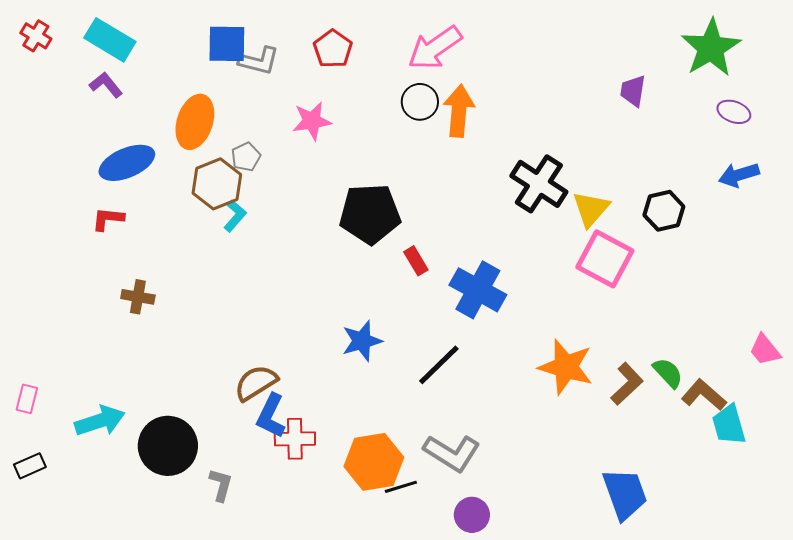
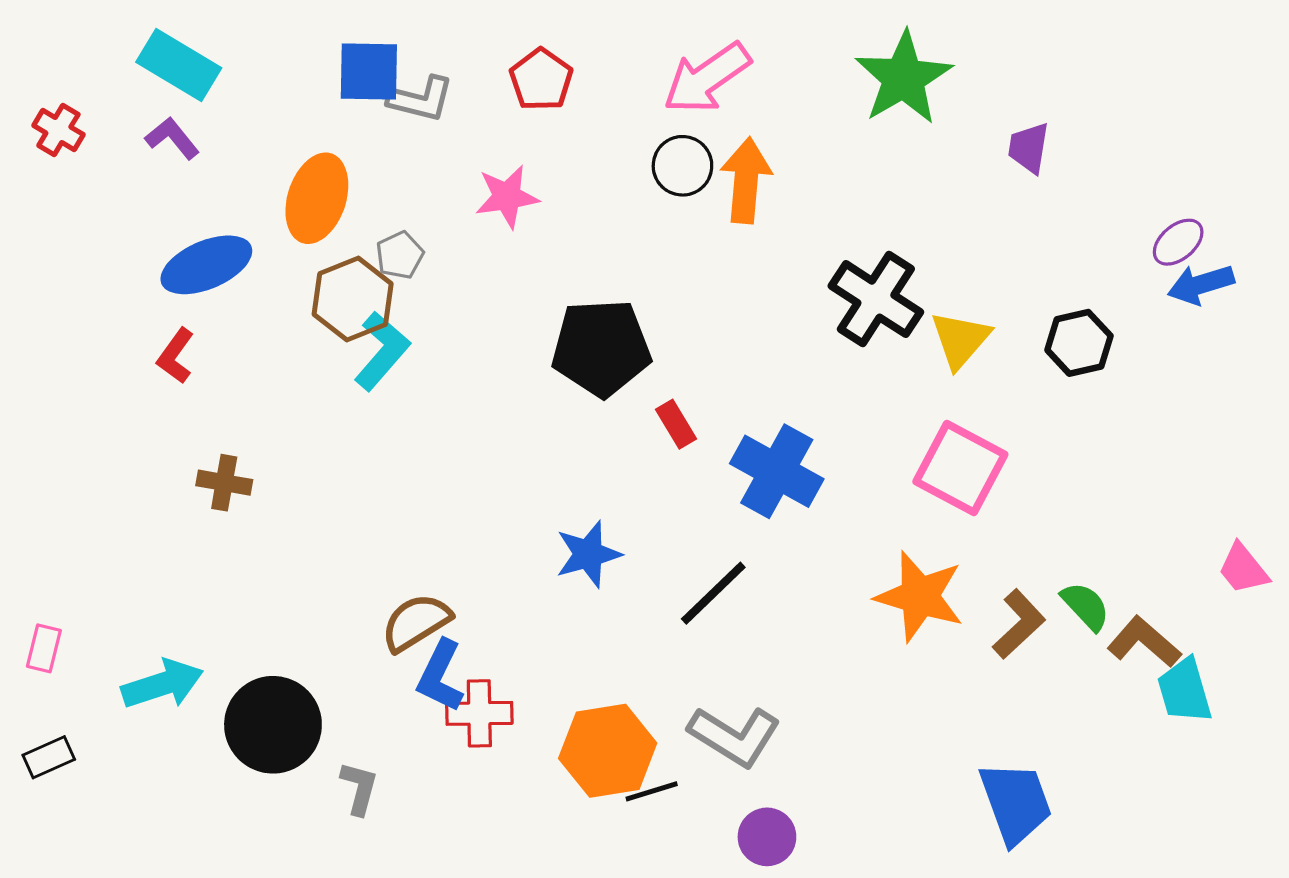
red cross: (36, 36) -> (58, 130), moved
green star: (711, 48) -> (903, 78), moved
purple ellipse: (734, 112) -> (1178, 242), moved, turned -60
cyan L-shape: (235, 216) -> (382, 351), size x1.5
red L-shape: (108, 219) -> (175, 356), turned -60
pink square: (605, 259) -> (960, 468), moved

